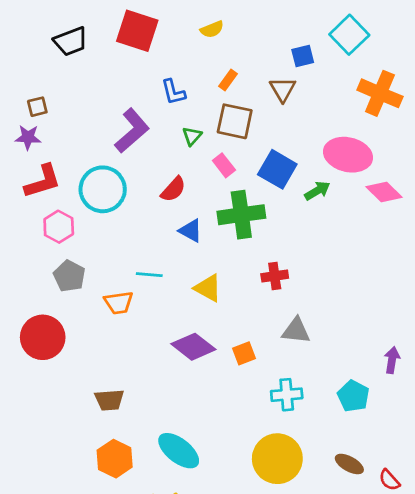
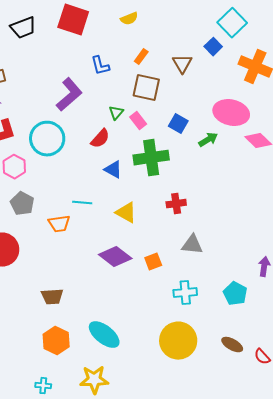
blue square: (303, 56) -> (213, 47), moved, turned -30
green triangle: (192, 136) -> (116, 113), moved
blue square: (277, 169) -> (178, 124), size x0.7

